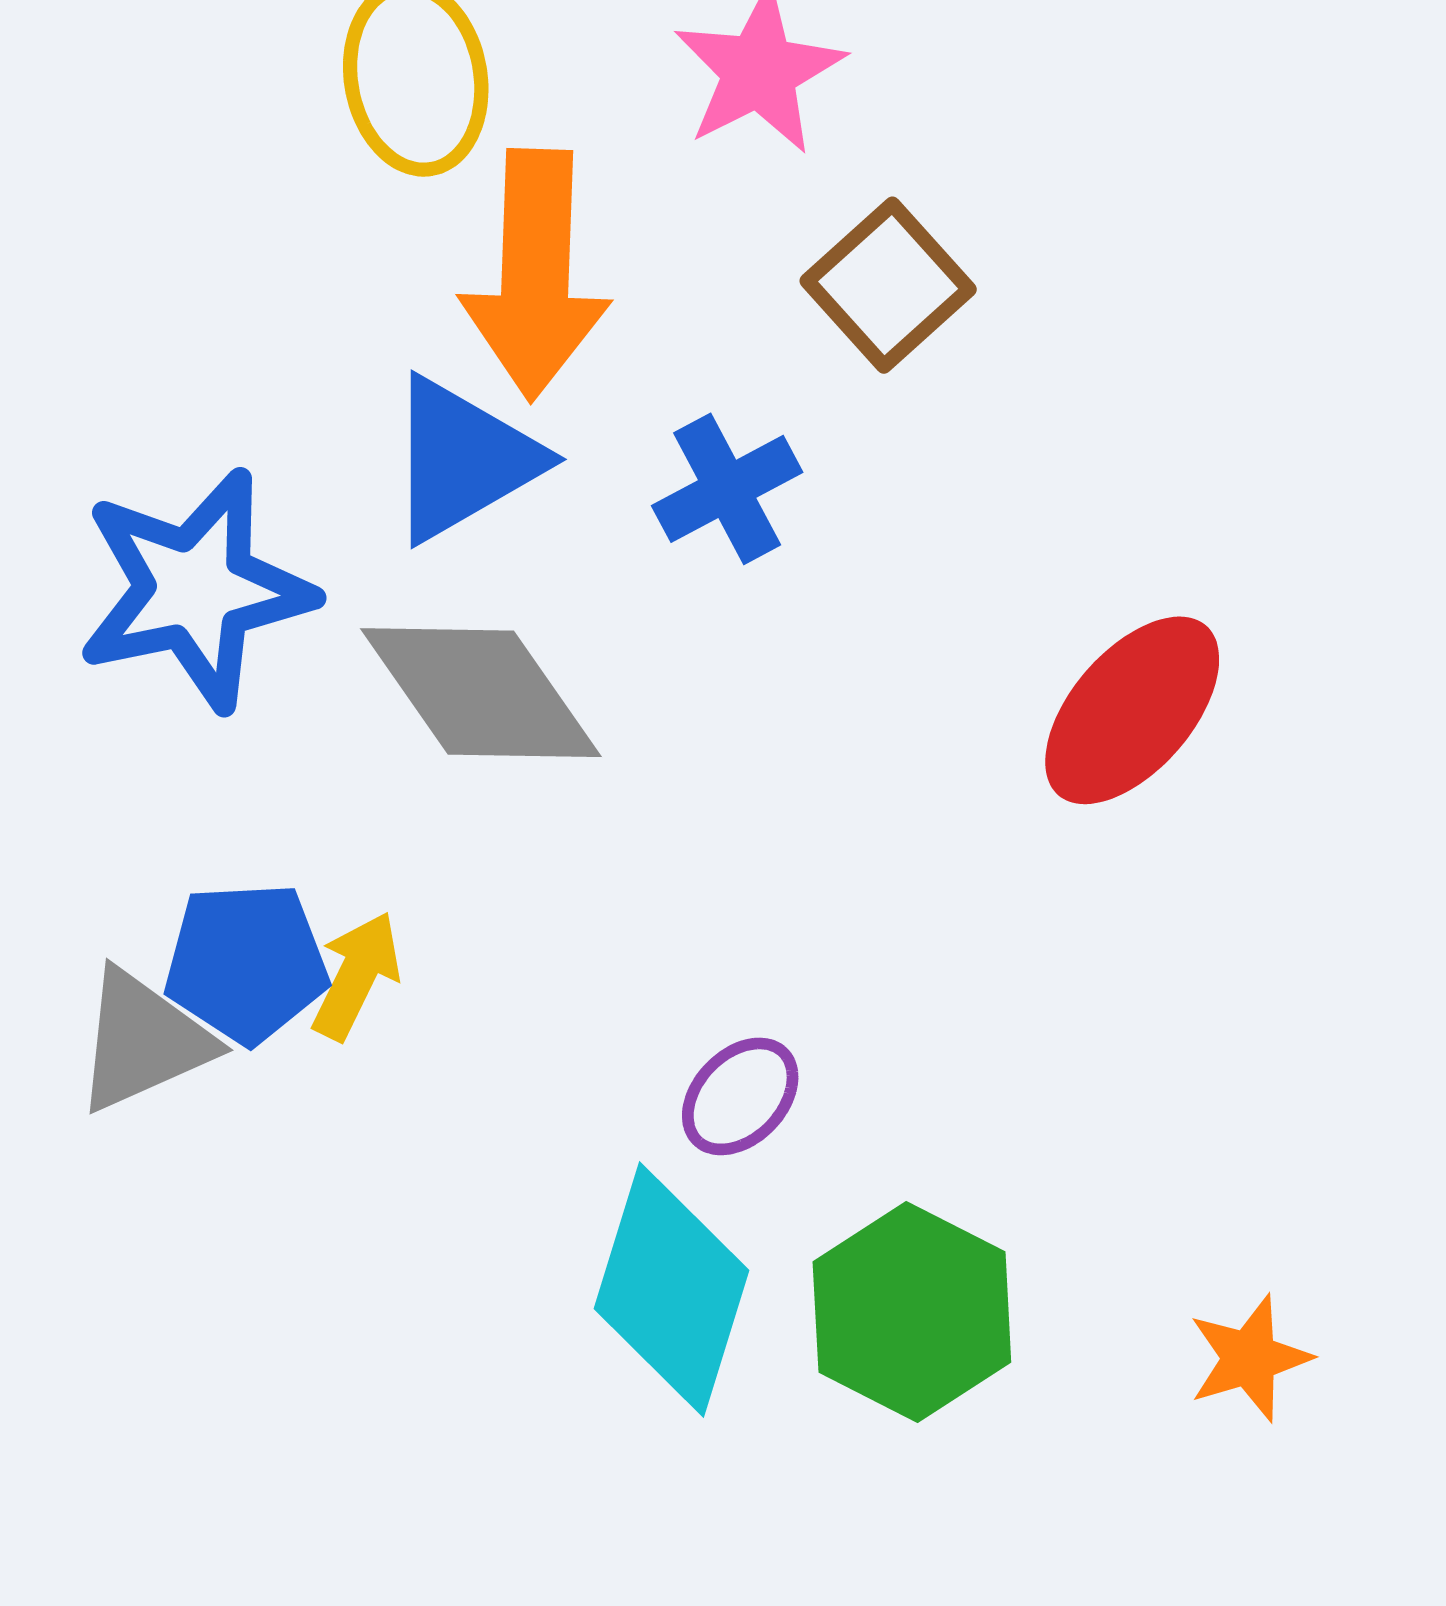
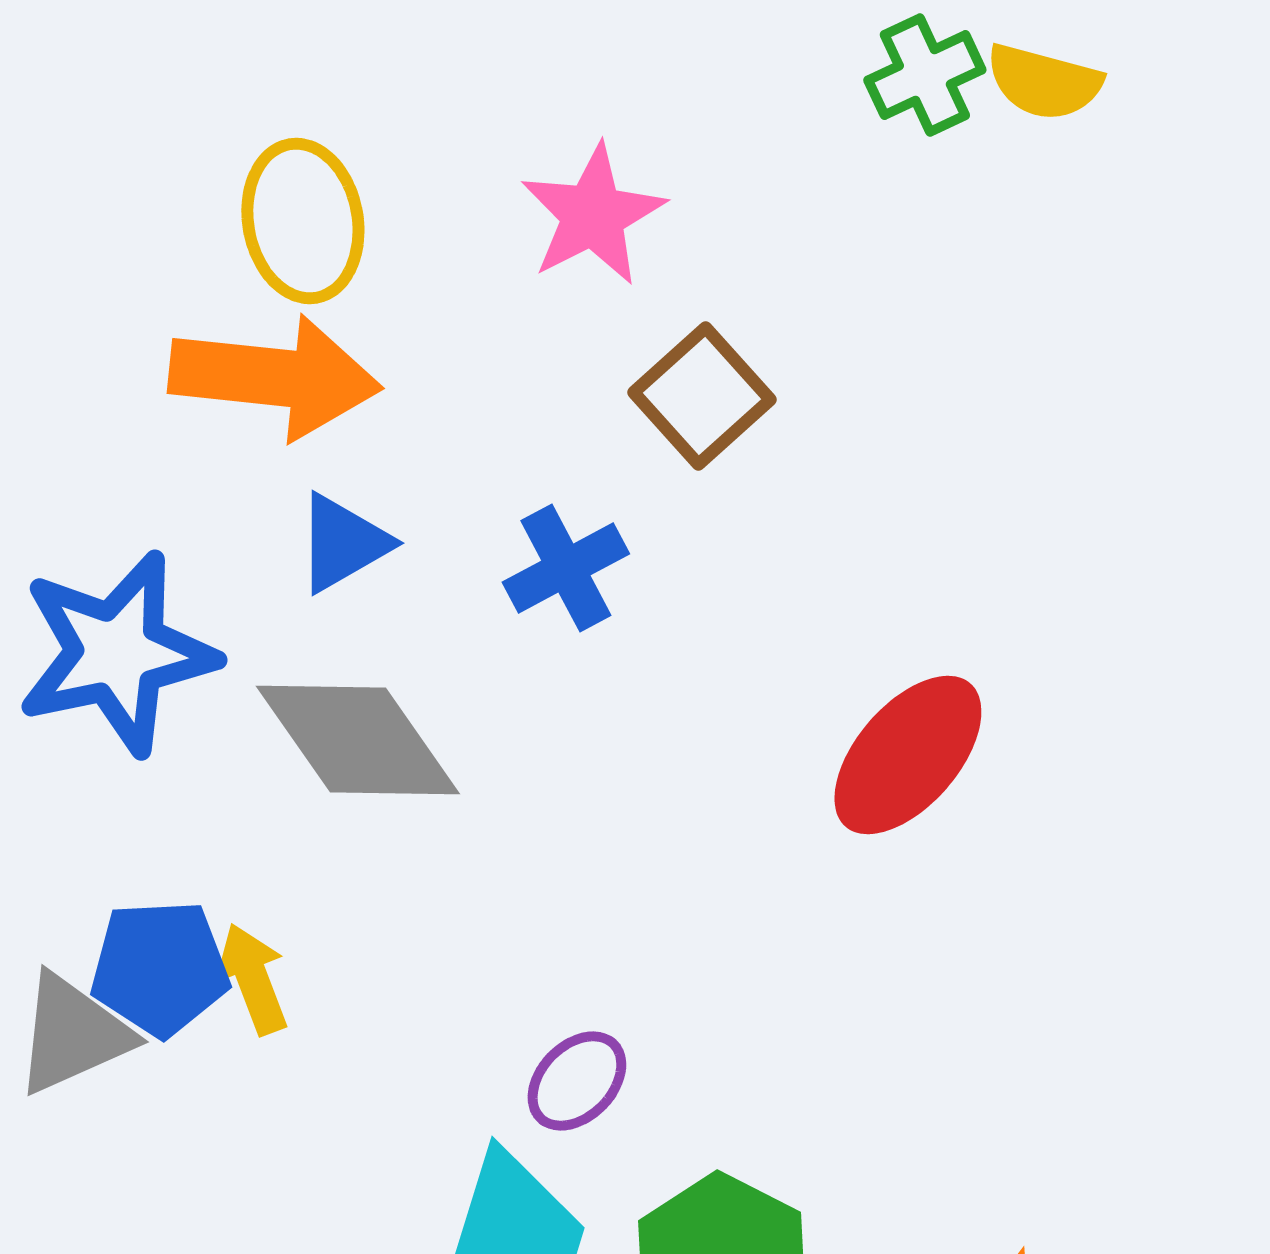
orange arrow: (535, 275) -> (275, 377), moved, turned -86
blue triangle: (463, 459) -> (343, 543), size x0.7
yellow arrow: (356, 976) -> (253, 979), turned -47

